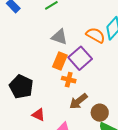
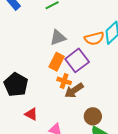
orange semicircle: (96, 35) -> (94, 38), turned 132
gray triangle: (59, 37) -> (58, 38), turned -42
brown arrow: (78, 101) -> (74, 90), moved

